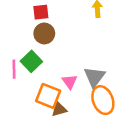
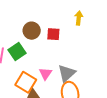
red square: (41, 12) -> (53, 34), moved

